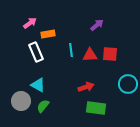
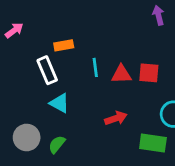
pink arrow: (30, 23) -> (14, 30), moved
purple arrow: (97, 25) -> (158, 15), moved, turned -64
cyan triangle: (38, 85) -> (60, 103), moved
green rectangle: (96, 108) -> (153, 143), moved

